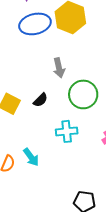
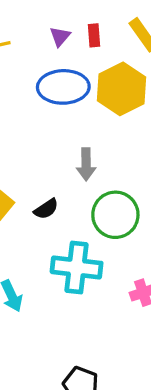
cyan cross: (67, 131) -> (77, 267), size x1.4

